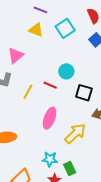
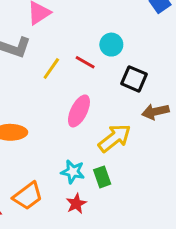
green rectangle: (70, 168) -> (102, 177), moved

